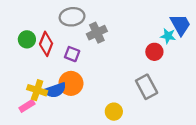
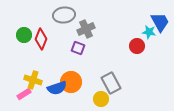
purple square: (72, 54) -> (78, 48), moved
orange circle: (71, 83) -> (71, 82), moved
gray rectangle: (147, 87) -> (111, 83), moved
blue semicircle: (55, 90) -> (57, 88), moved

